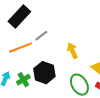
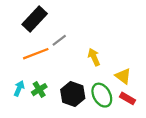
black hexagon: (44, 73) -> (73, 94), moved

